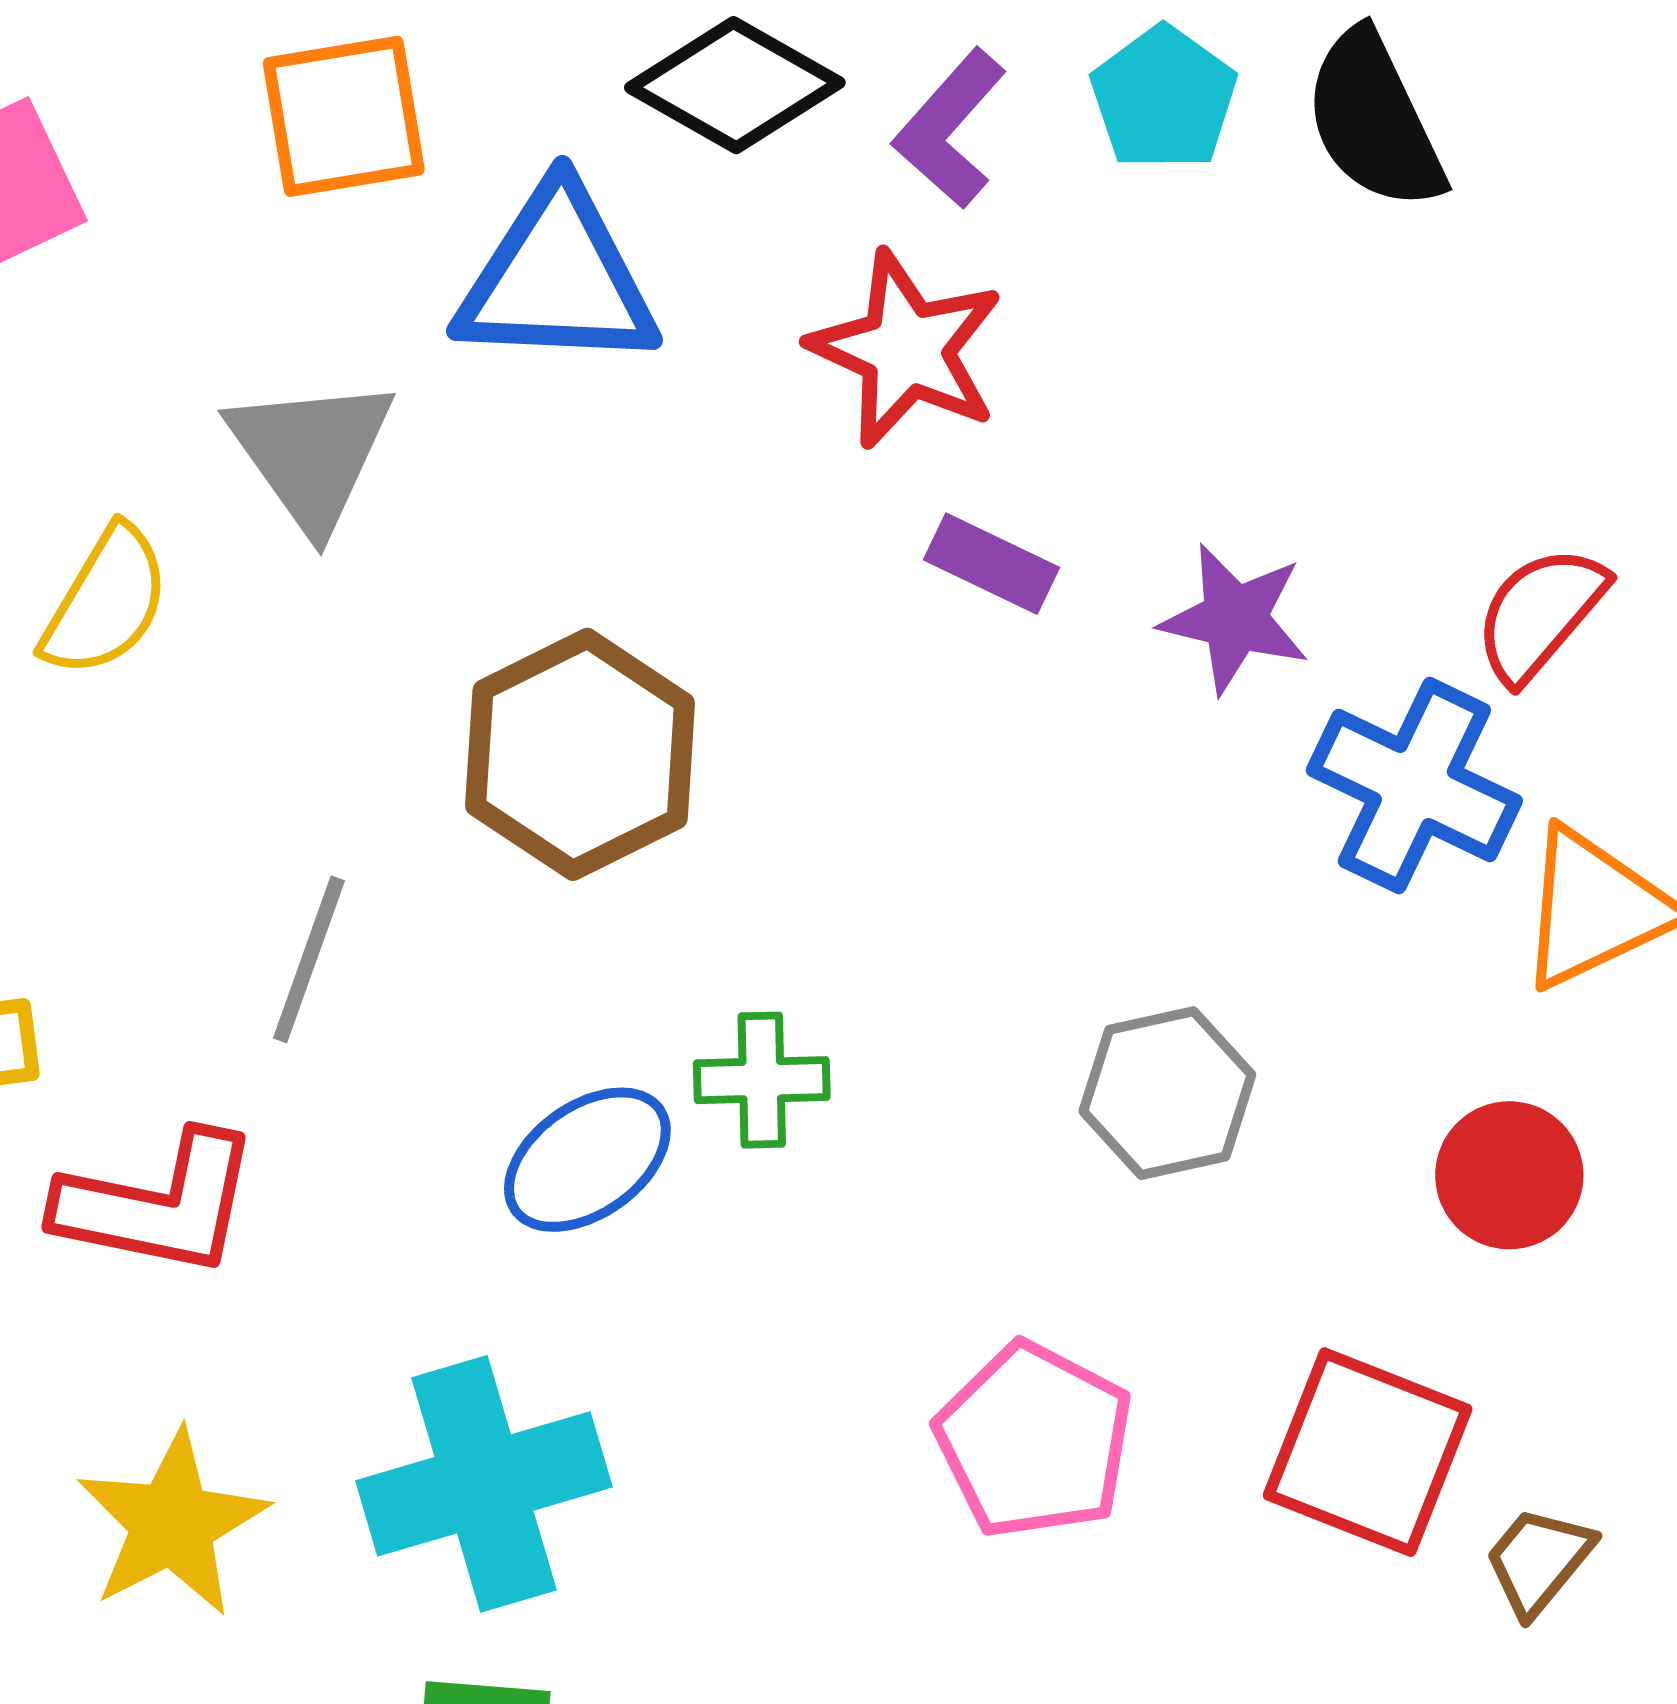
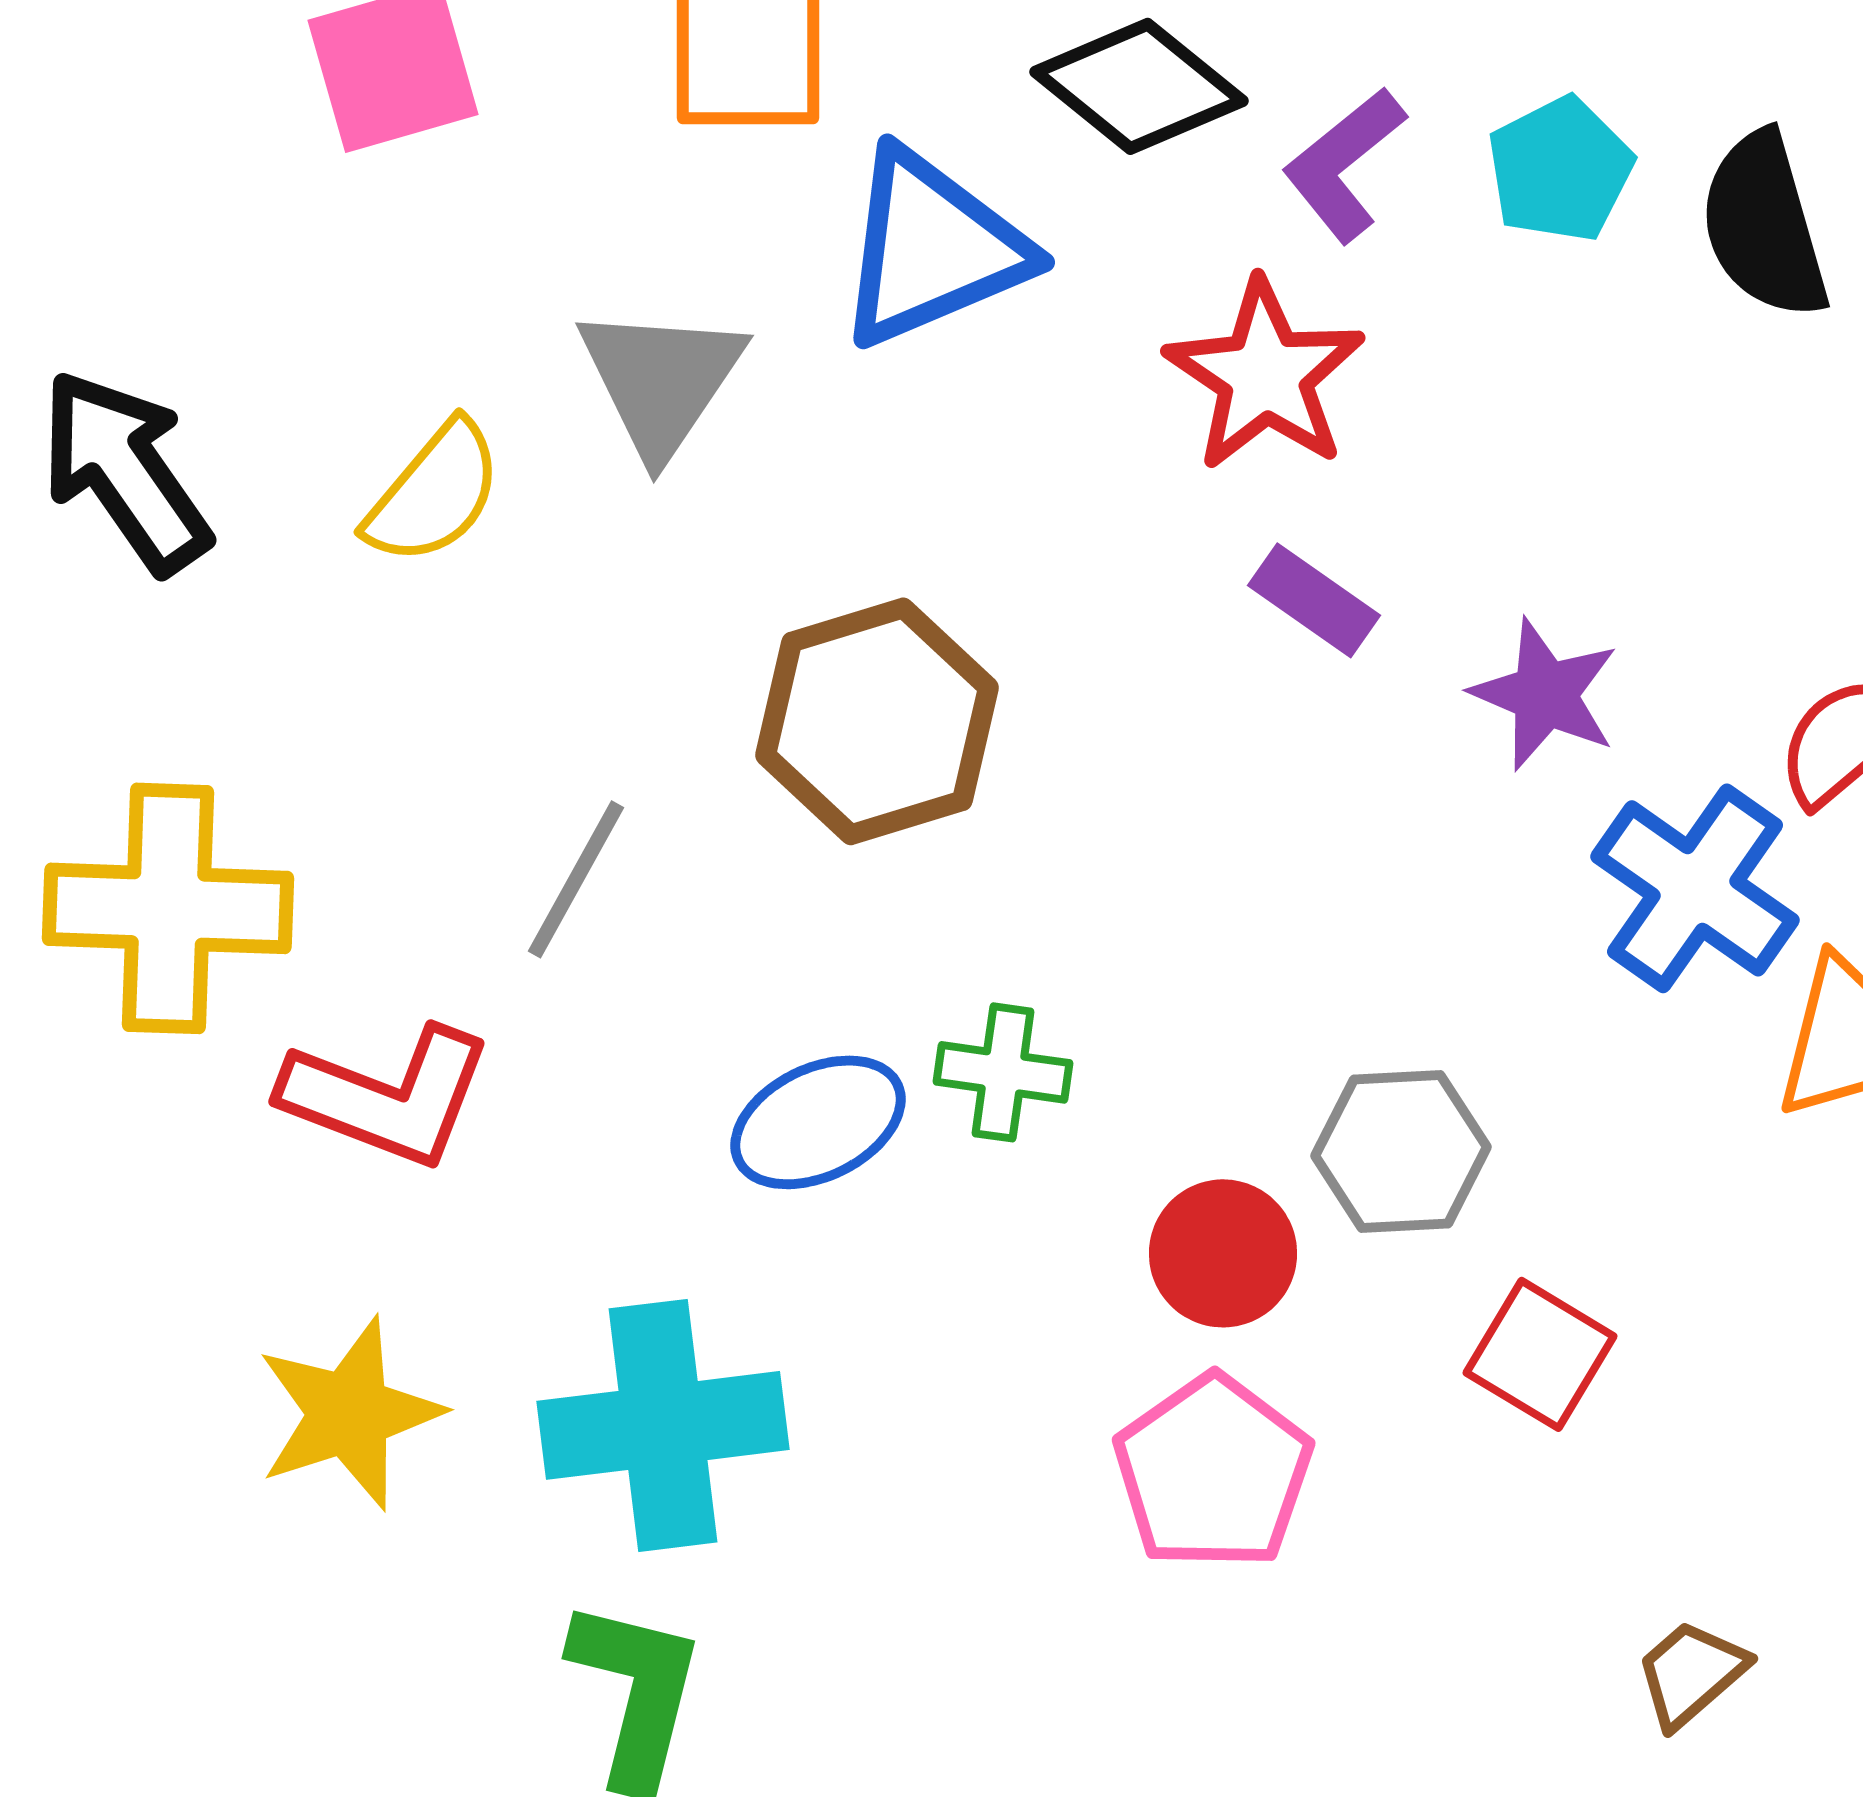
blue triangle: (557, 279) -> (932, 248), turned -35
red circle: (1509, 1175) -> (1223, 1253), moved
red square: (1368, 1452) -> (1540, 1354), moved, size x0.7

